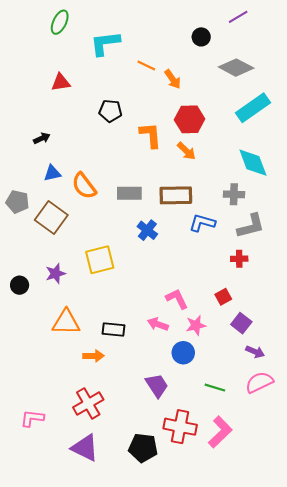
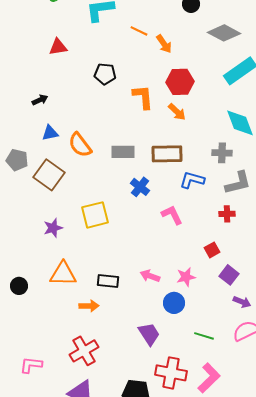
black circle: (20, 285) -> (19, 286), moved
pink L-shape: (177, 299) -> (172, 215), moved

